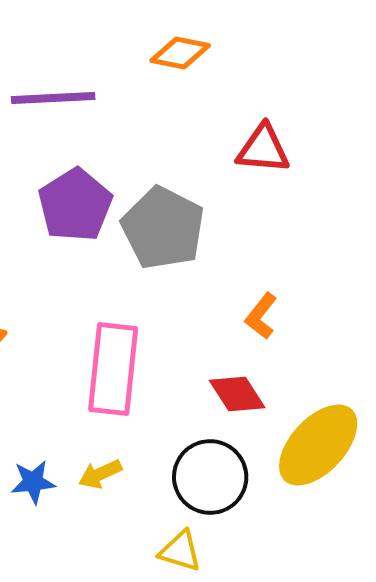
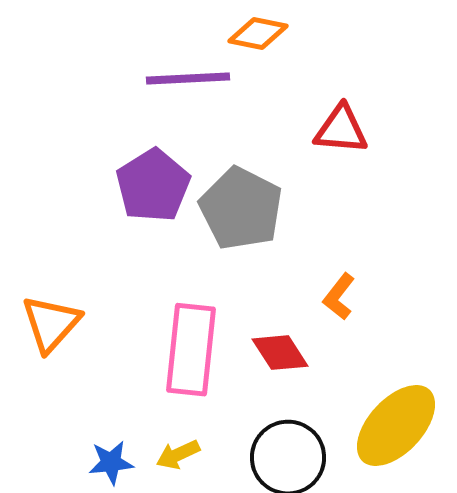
purple line: (53, 98) -> (188, 79), moved
red diamond: (237, 394) -> (280, 353), moved

